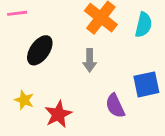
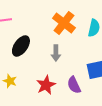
red star: (58, 114) -> (46, 85), moved

